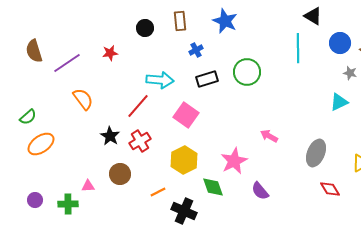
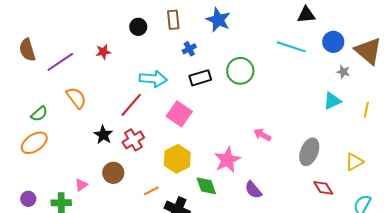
black triangle: (313, 16) -> (306, 15), turned -36
cyan line: (298, 48) -> (291, 47), turned -72
green semicircle: (28, 117) -> (39, 114), moved
pink triangle: (88, 186) -> (81, 185), turned -32

